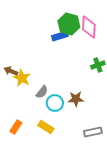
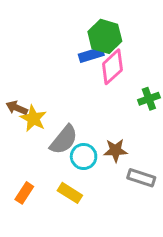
pink diamond: (89, 27) -> (112, 67), moved, turned 45
gray semicircle: (42, 92) -> (64, 140), size x1.5
gray rectangle: (93, 132) -> (141, 178), moved, turned 30

